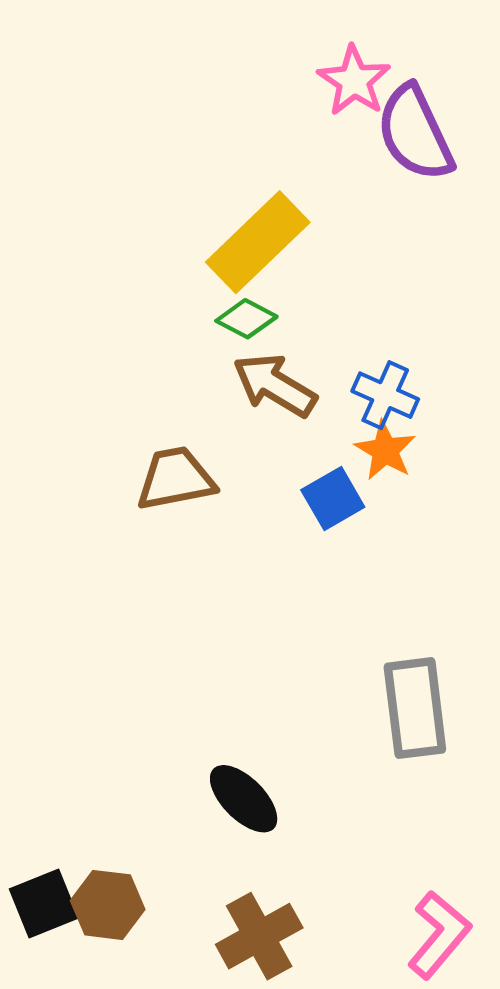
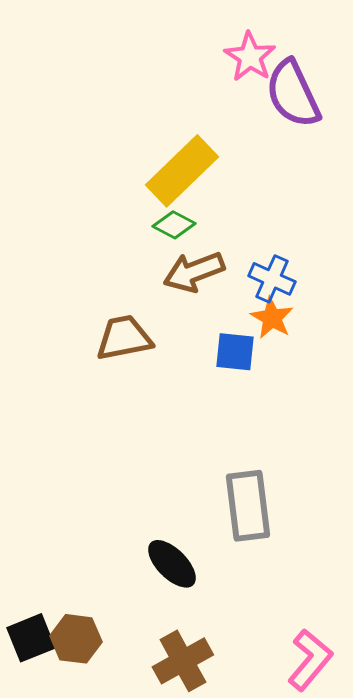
brown arrow: (275, 385) -> (194, 272), turned -52
blue square: (333, 499) -> (235, 352), turned 36
gray rectangle: (415, 708) -> (248, 506), moved

